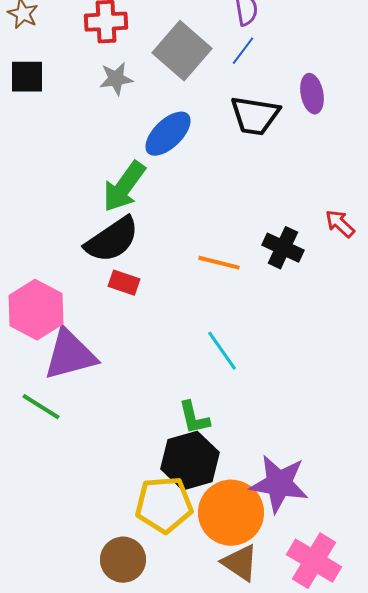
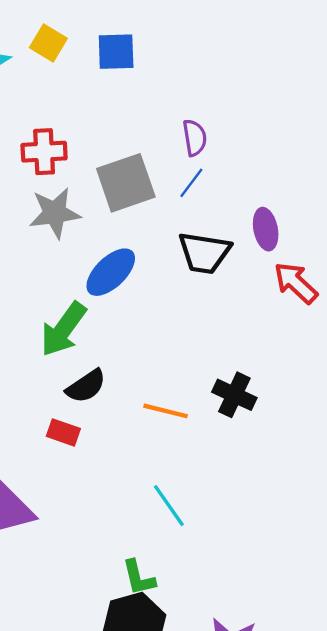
gray square: (182, 51) -> (126, 183), turned 30
gray star: (116, 79) -> (55, 213), size x1.4
red arrow: (340, 224) -> (296, 283), moved, size x1.4
black semicircle: (112, 240) -> (86, 386), moved, size x0.7

